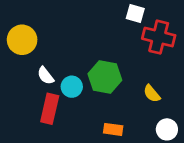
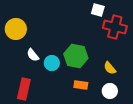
red rectangle: (50, 109) -> (24, 89), moved
orange rectangle: (113, 129) -> (81, 85), moved
white circle: (167, 129) -> (110, 91), moved

